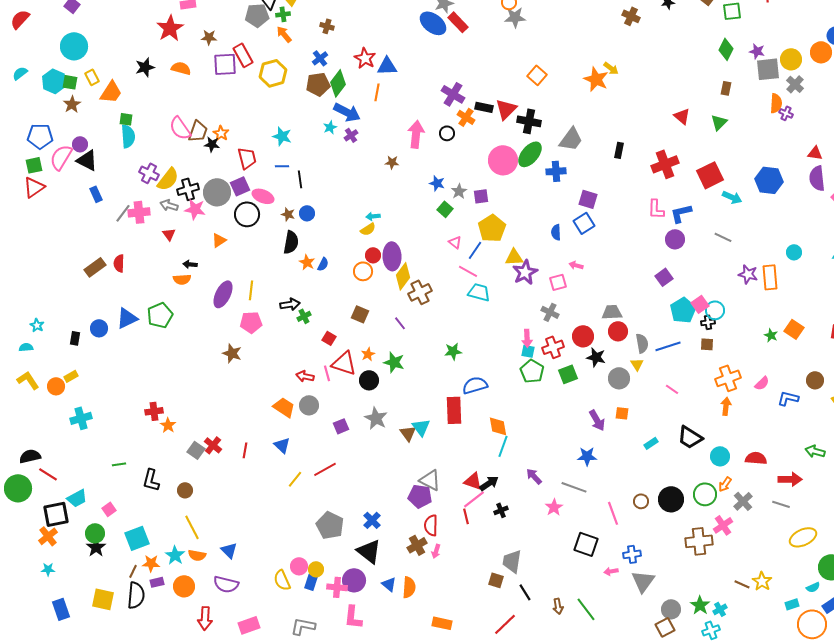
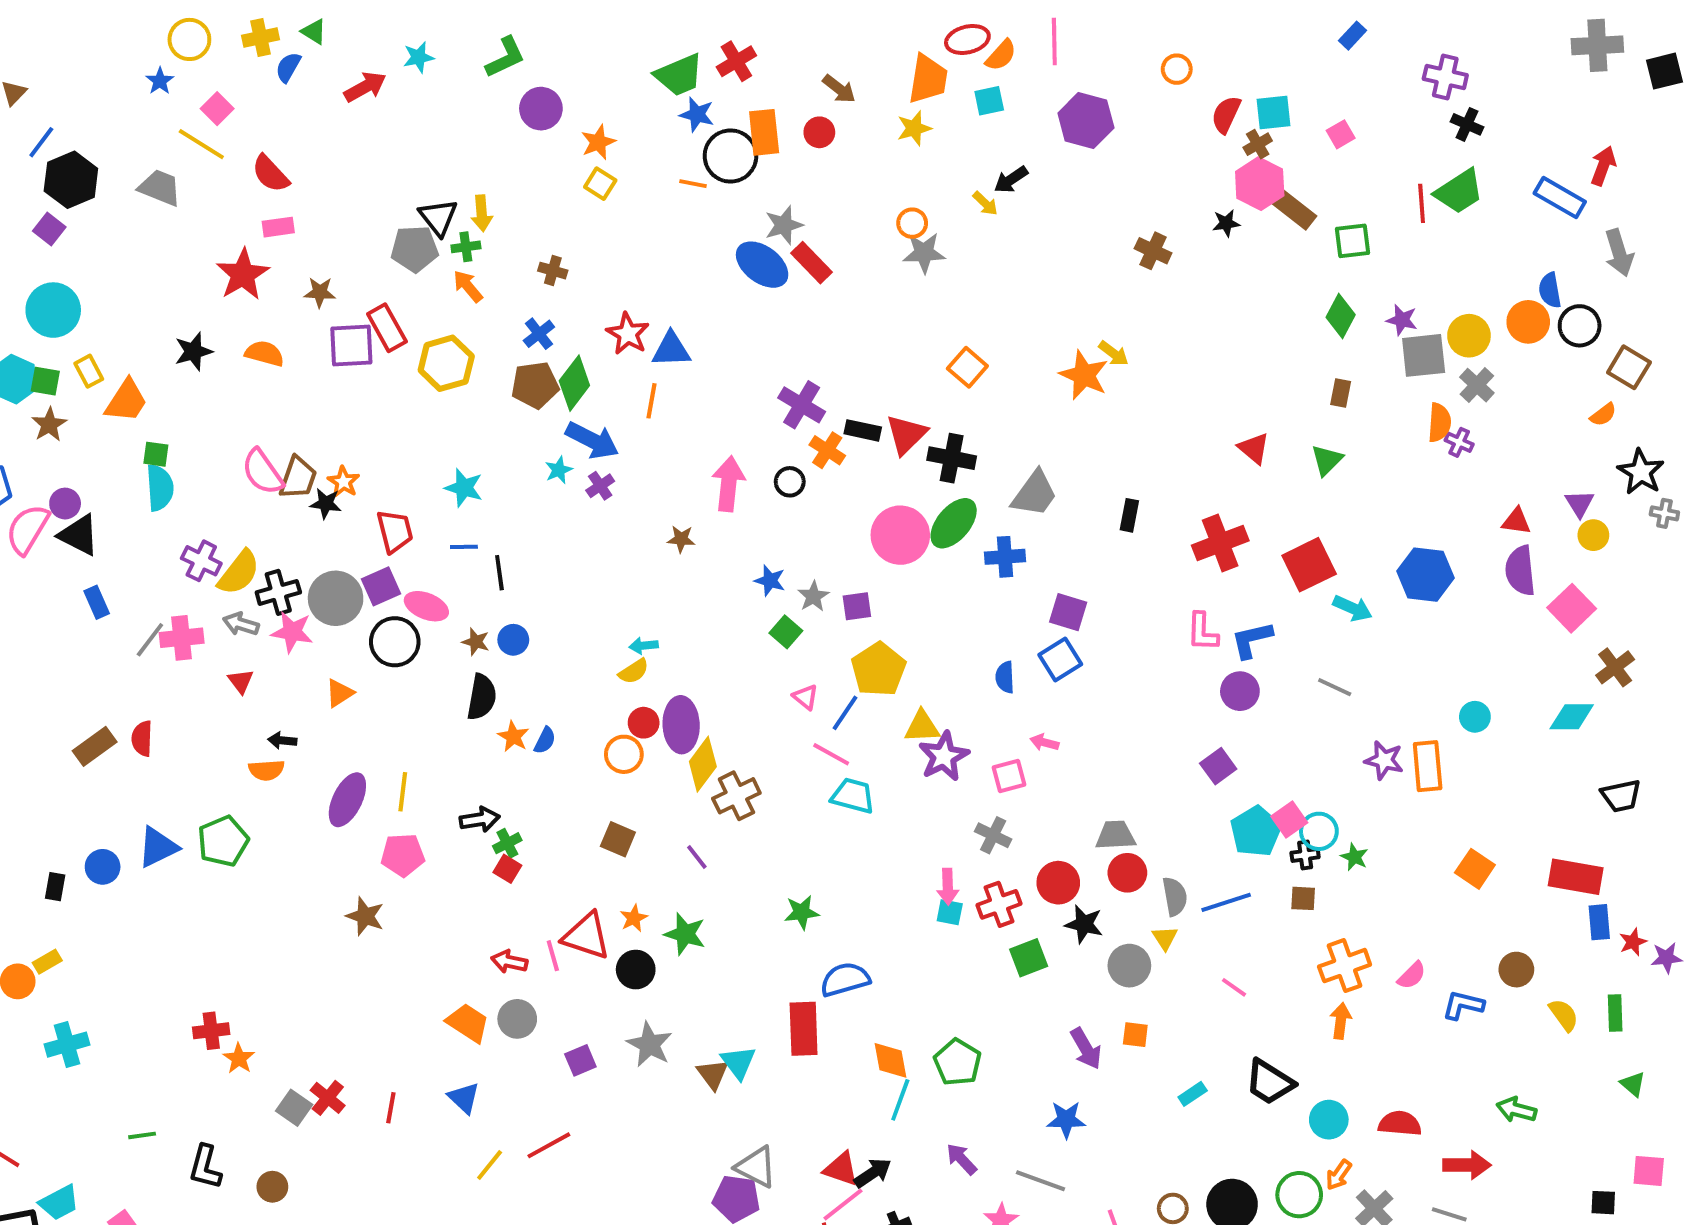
green star: (771, 335) -> (1354, 857), moved
red square: (329, 338) -> (507, 869), moved
green pentagon: (532, 371) -> (958, 1062), moved

